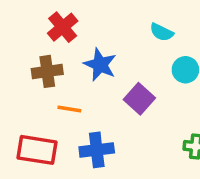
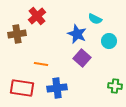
blue star: (100, 65) -> (77, 34), moved
brown cross: (47, 71) -> (17, 34), moved

